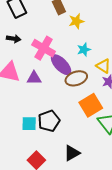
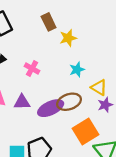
pink cross: (44, 48) -> (32, 69), size x0.6
purple ellipse: (61, 65) -> (51, 108), moved, turned -70

